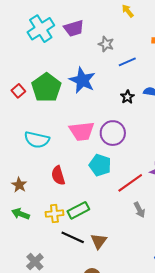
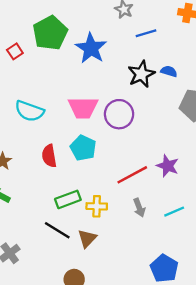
green pentagon: (46, 88) -> (50, 33), moved
black star: (127, 97) -> (141, 74), size x1.6
cyan pentagon: (100, 165) -> (83, 148), moved
yellow cross: (54, 214) -> (97, 206), moved

